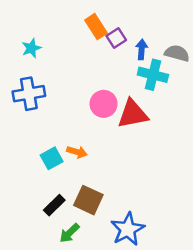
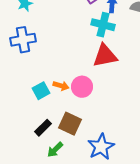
cyan cross: (153, 75) -> (103, 25), moved
pink circle: (104, 104) -> (82, 87), moved

